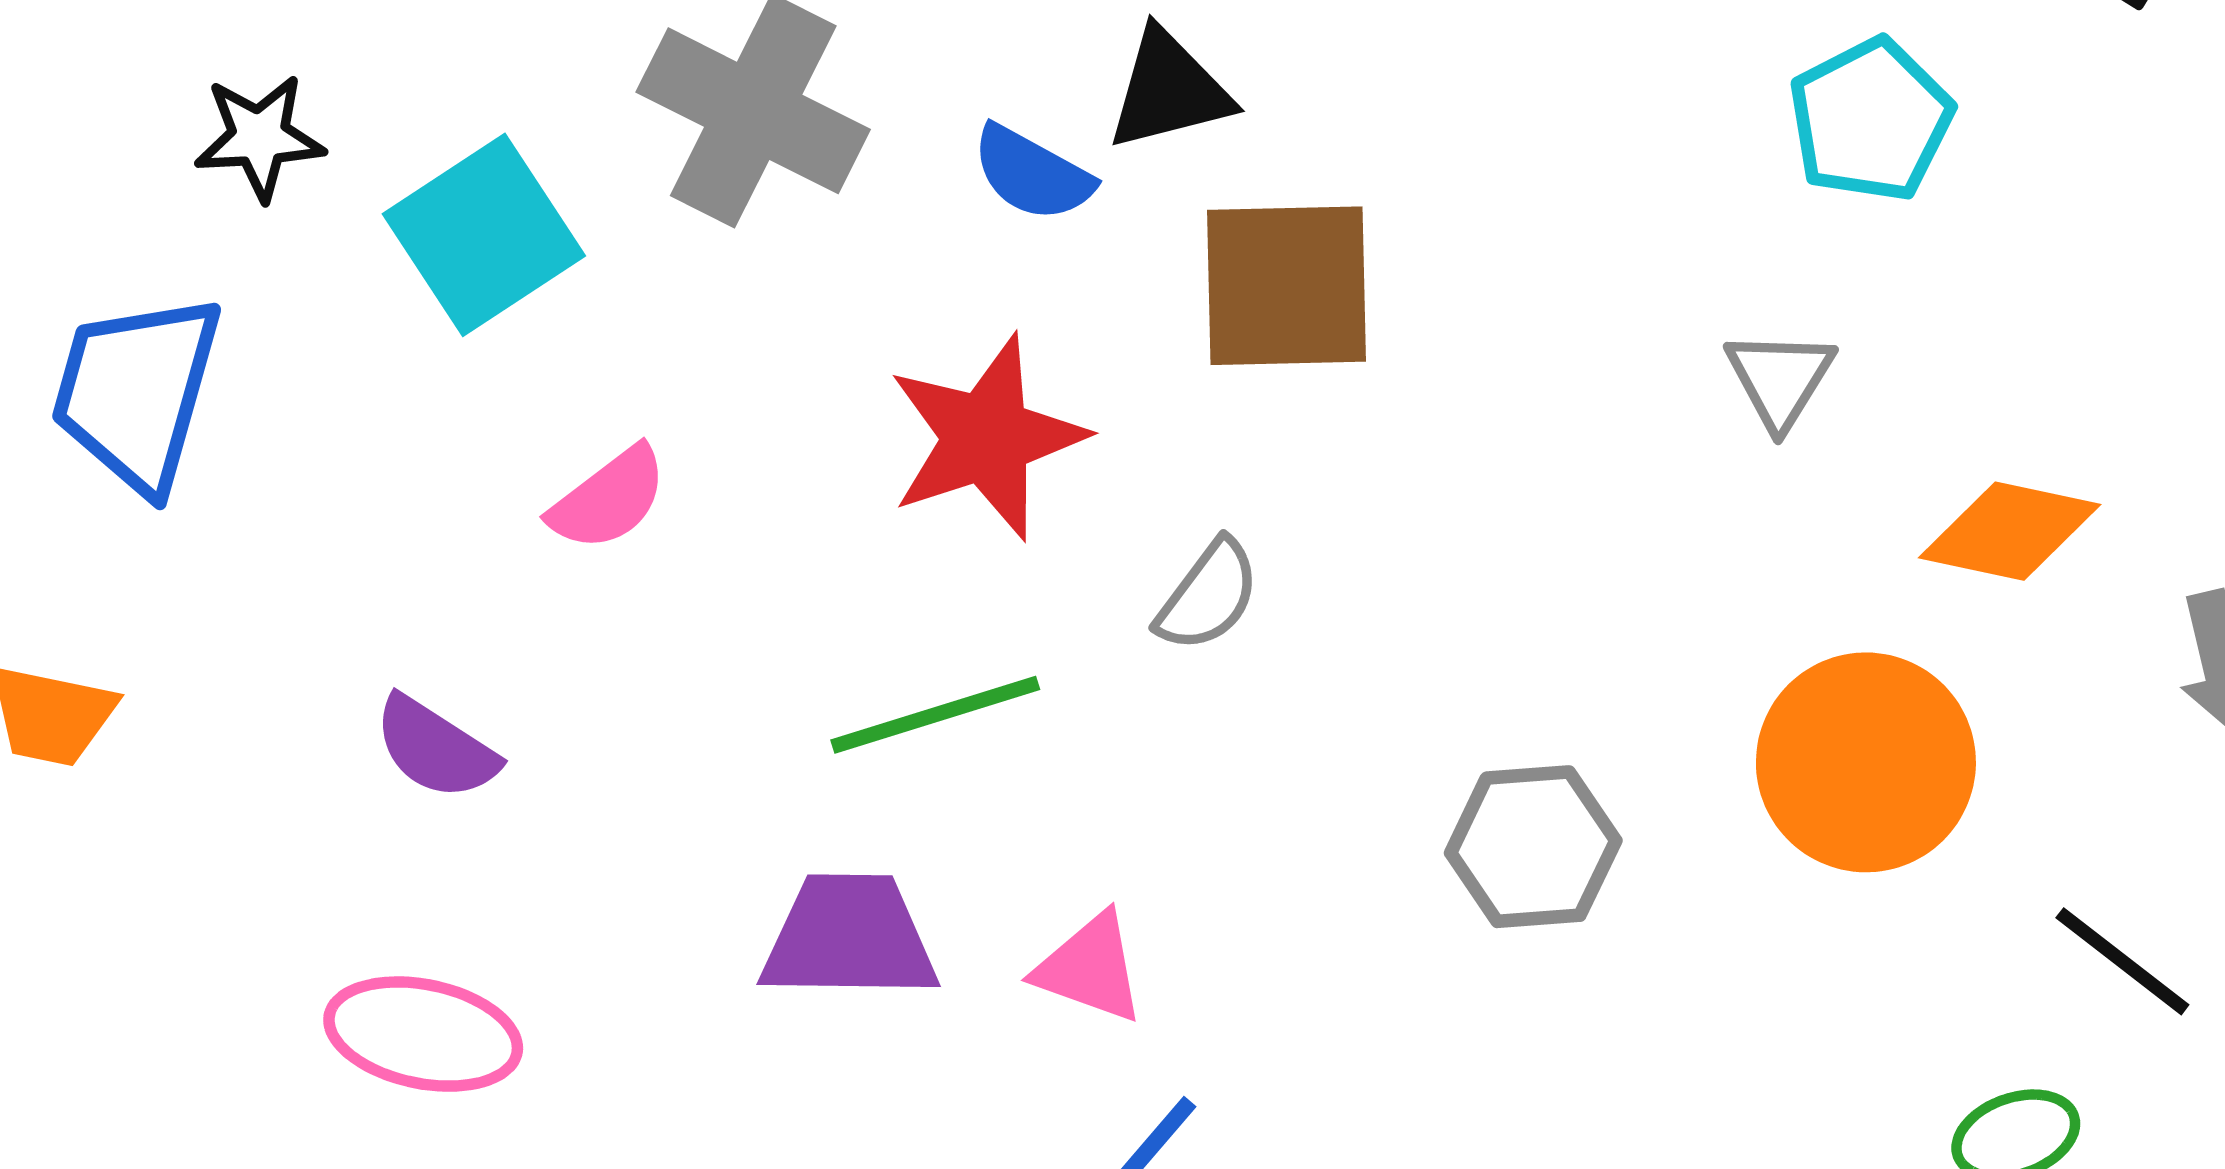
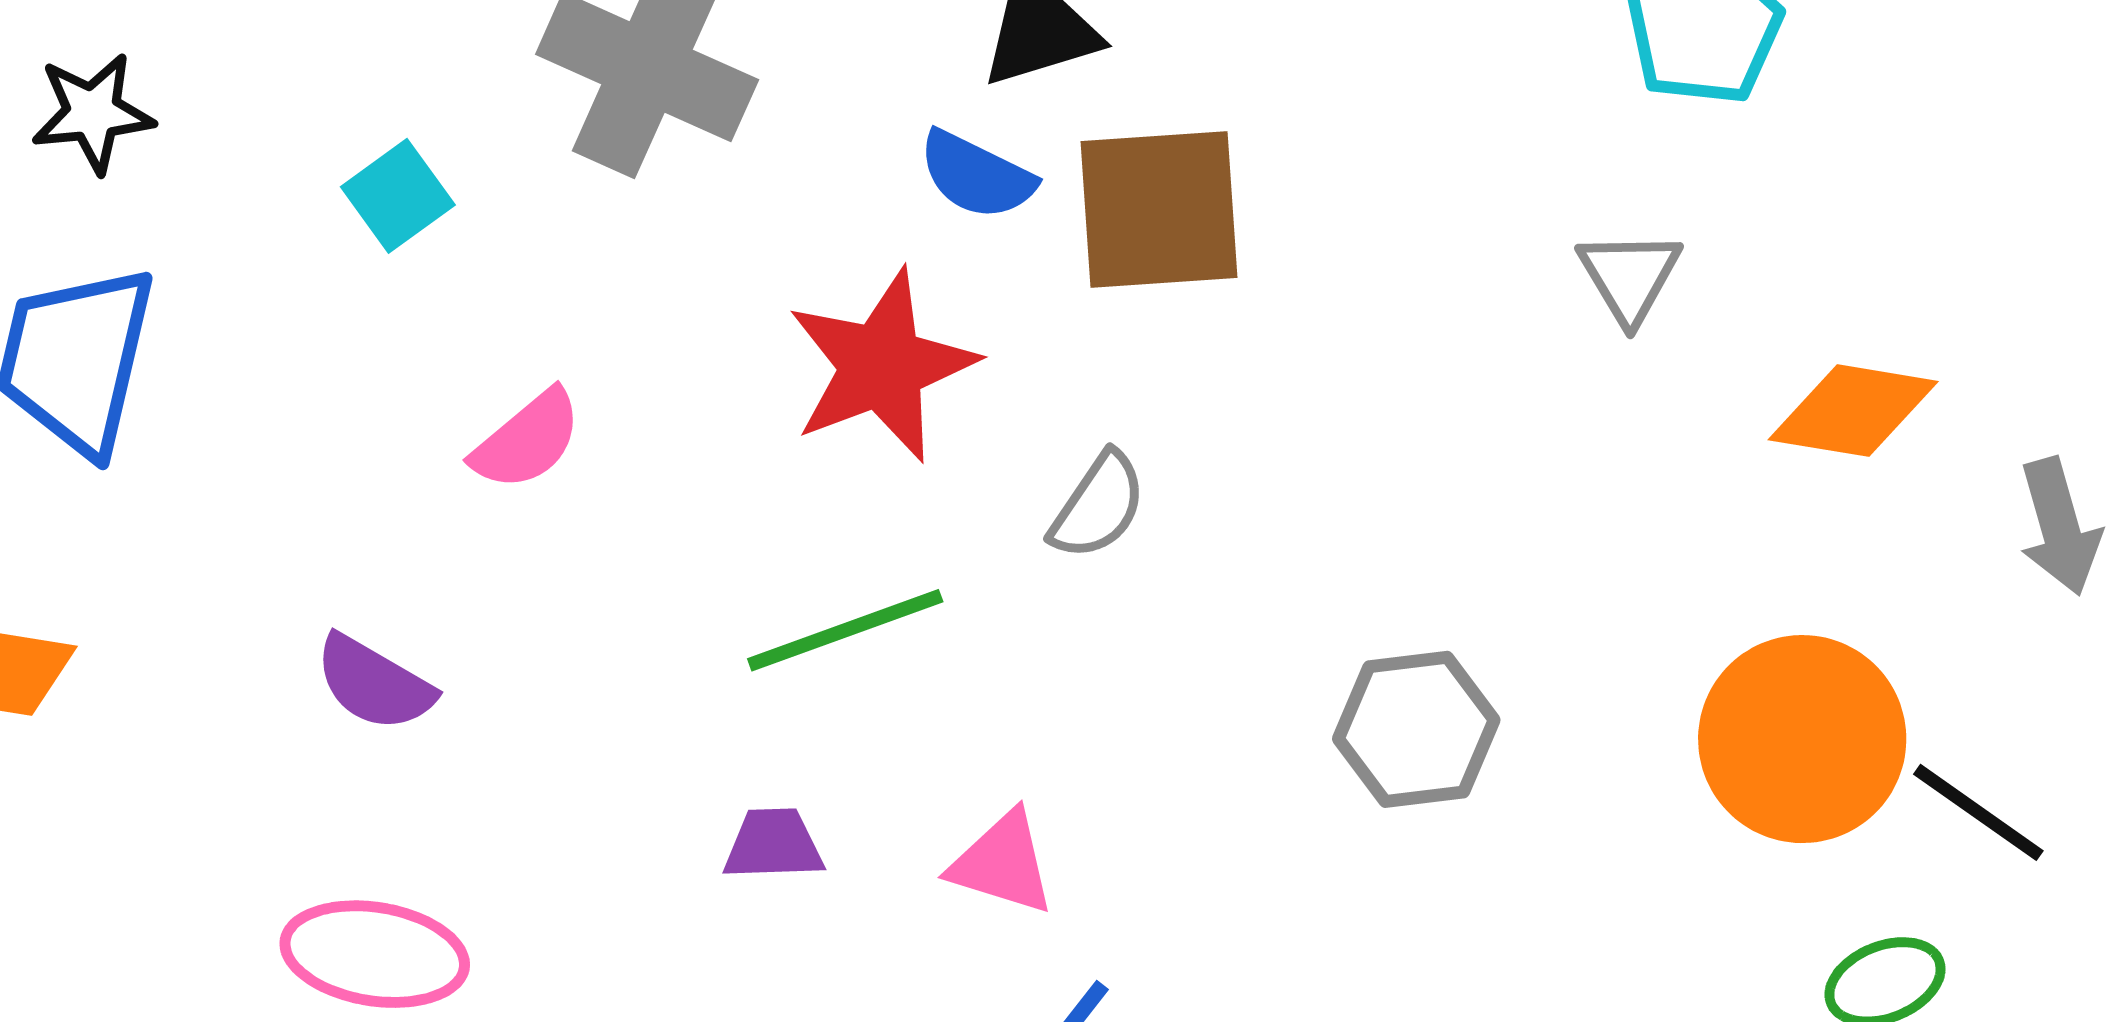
black star: (259, 137) -> (93, 113), moved
blue semicircle: (1032, 173) -> (976, 175), moved
cyan square: (484, 235) -> (398, 196), size x0.6
orange circle: (1866, 762) -> (1802, 739), moved
purple trapezoid: (849, 937) -> (773, 844), size x0.6

